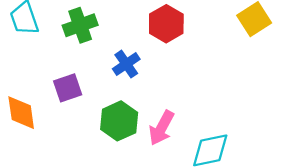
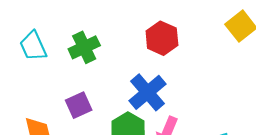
blue cross: (126, 64) -> (147, 92), moved, size x1.5

